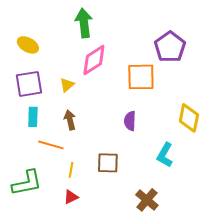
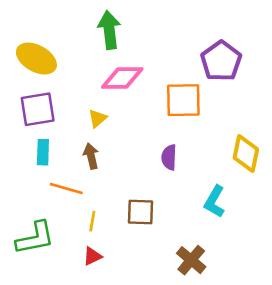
yellow ellipse: (28, 45) -> (36, 59), size x1.4
pink diamond: (94, 60) -> (122, 78), turned 32
yellow triangle: (67, 85) -> (98, 118), moved

